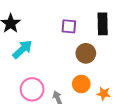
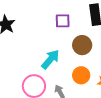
cyan arrow: (22, 49) -> (50, 59), moved

